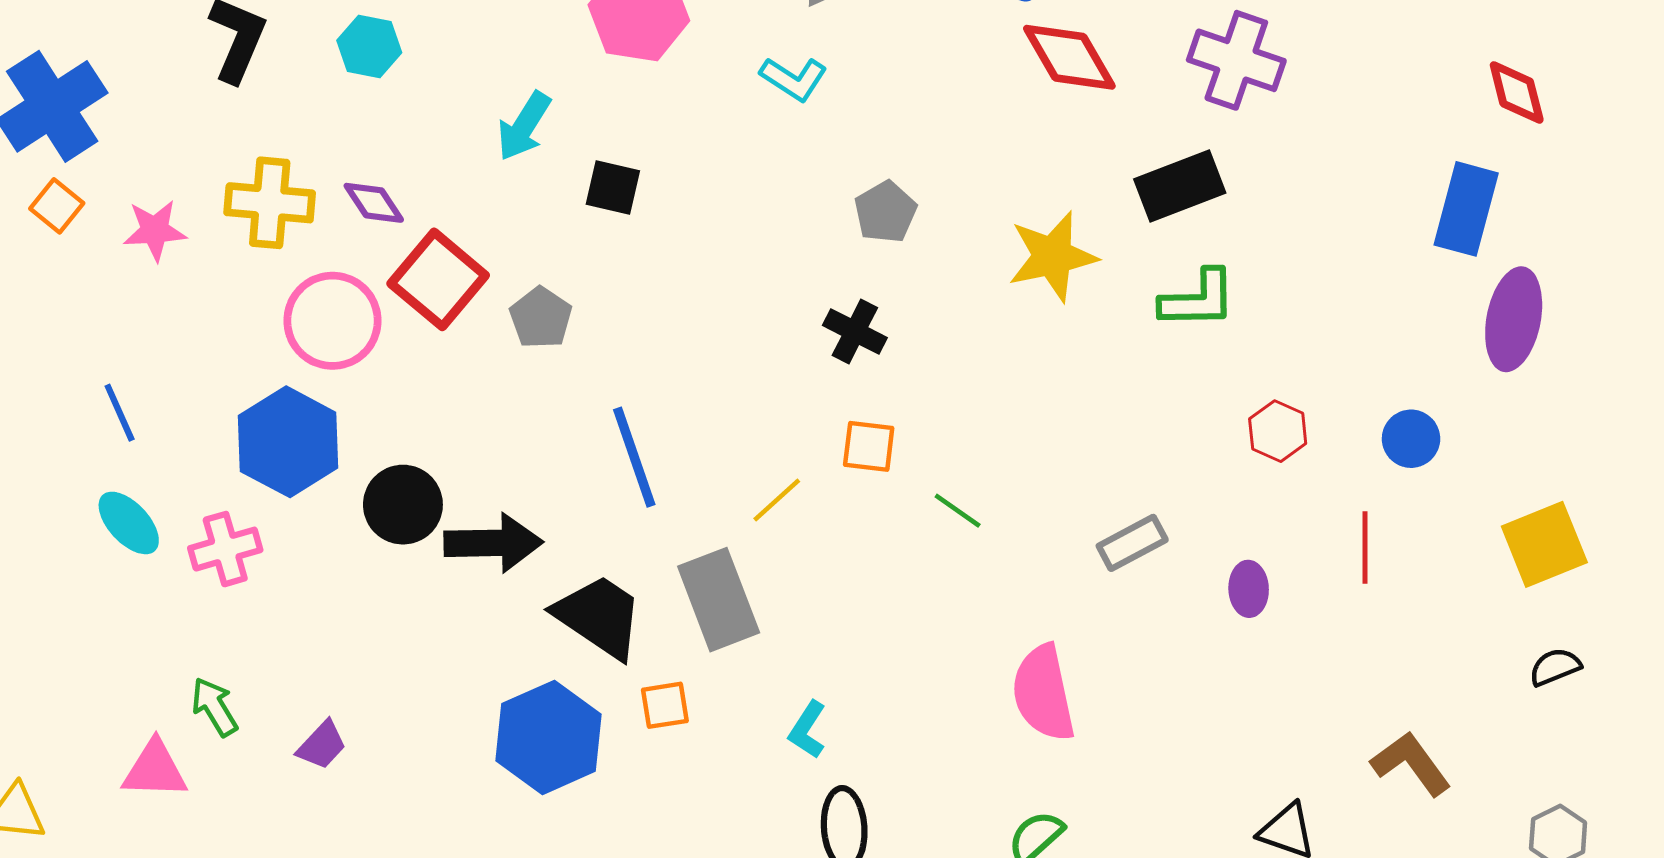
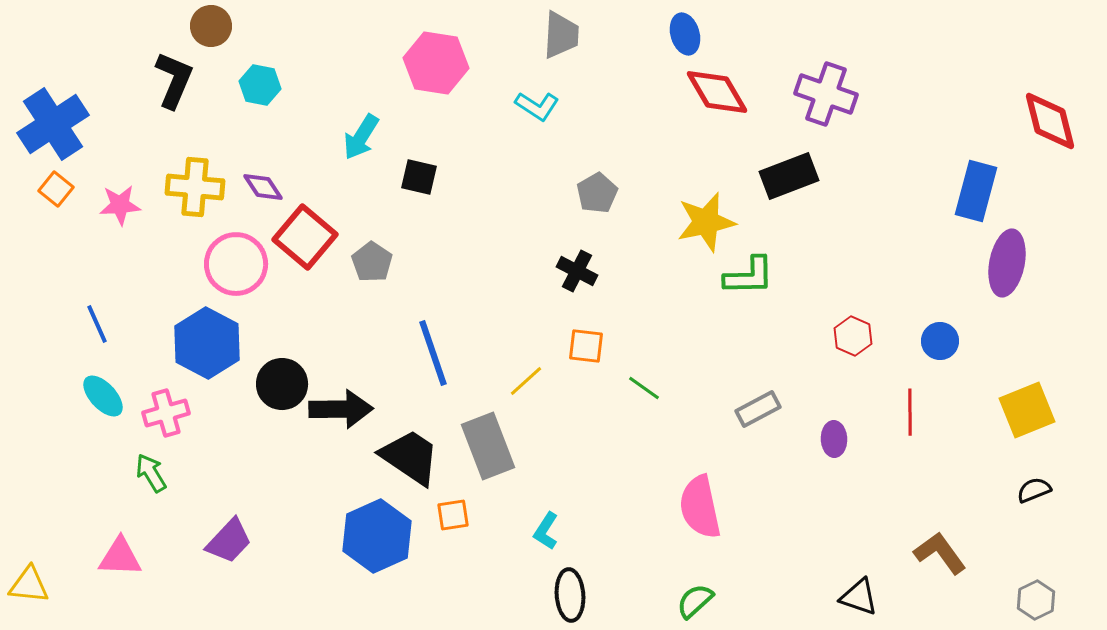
red diamond: (1517, 92) -> (1050, 121), moved, size x1.4
green L-shape: (1198, 299) -> (749, 276), moved
green arrow: (215, 707) -> (151, 473), moved
purple trapezoid: (322, 745) -> (229, 541), size x1.4

